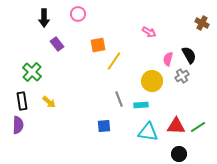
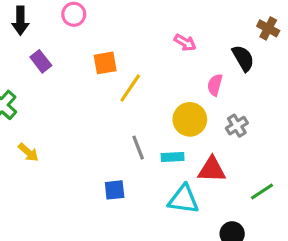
black semicircle: (189, 55) -> (243, 58), moved
gray cross: (182, 76) -> (237, 126), moved
red triangle: (176, 126) -> (212, 170), moved

